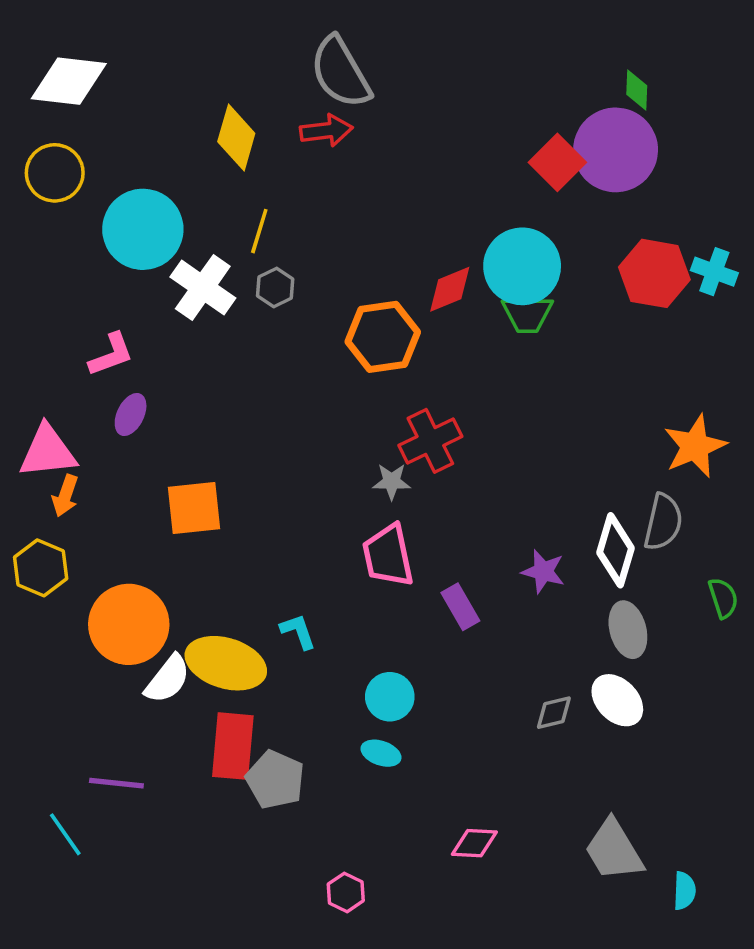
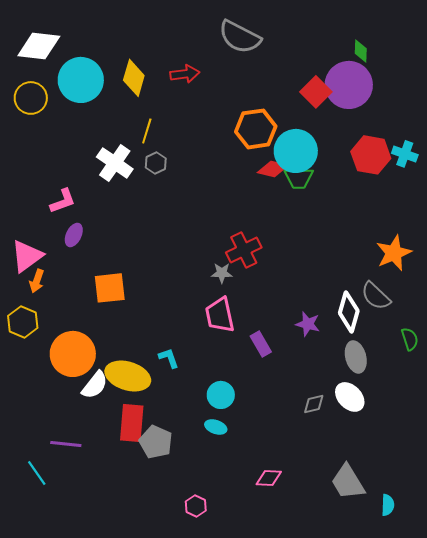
gray semicircle: (340, 72) -> (240, 37), moved, turned -33
cyan circle: (143, 229) -> (81, 80), moved
red diamond: (450, 289) -> (273, 169), moved, turned 36
orange hexagon: (383, 337) -> (256, 129), moved
pink triangle: (48, 452) -> (27, 256), turned -30
gray semicircle: (663, 522) -> (376, 296), turned 120

